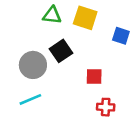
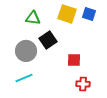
green triangle: (52, 15) -> (33, 18), moved
blue square: (121, 36) -> (89, 14), moved

